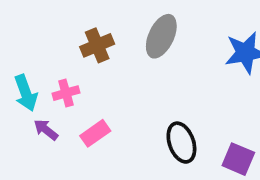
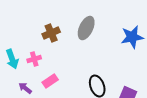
purple arrow: (46, 130) -> (25, 88), moved

